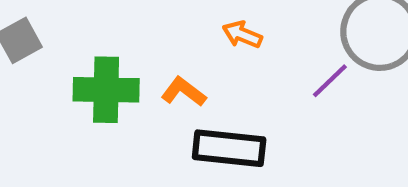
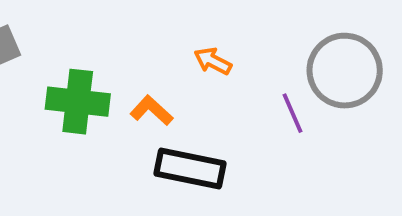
purple line: (330, 81) -> (293, 113), turned -75

